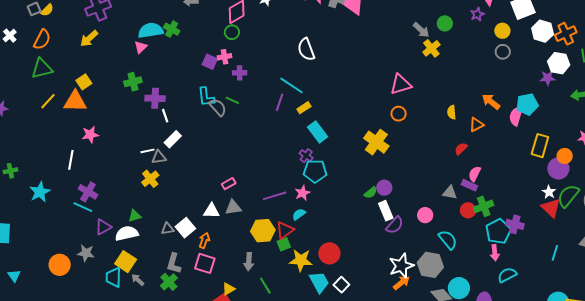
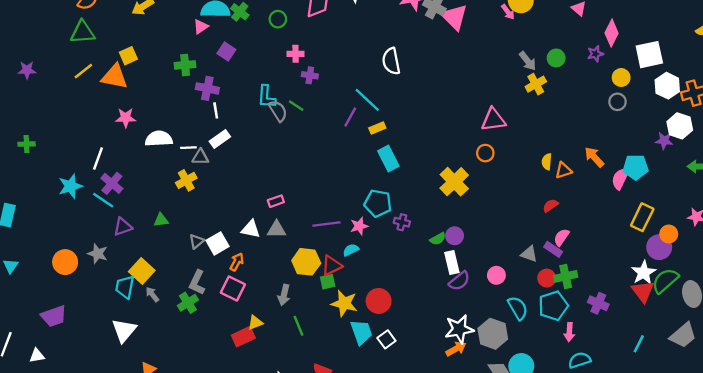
green circle: (232, 32) -> (278, 19), moved
purple square: (210, 62) -> (226, 52), moved
orange triangle: (476, 125) -> (563, 170), moved
purple cross: (306, 156) -> (402, 222), moved, turned -32
white line: (71, 160) -> (98, 158), moved
cyan star: (40, 192) -> (70, 186), moved
white star: (549, 192) -> (644, 273), size x1.5
gray triangle: (167, 229) -> (197, 241), turned -40
cyan pentagon: (498, 231) -> (553, 306), moved
white semicircle: (127, 233) -> (159, 139), moved

